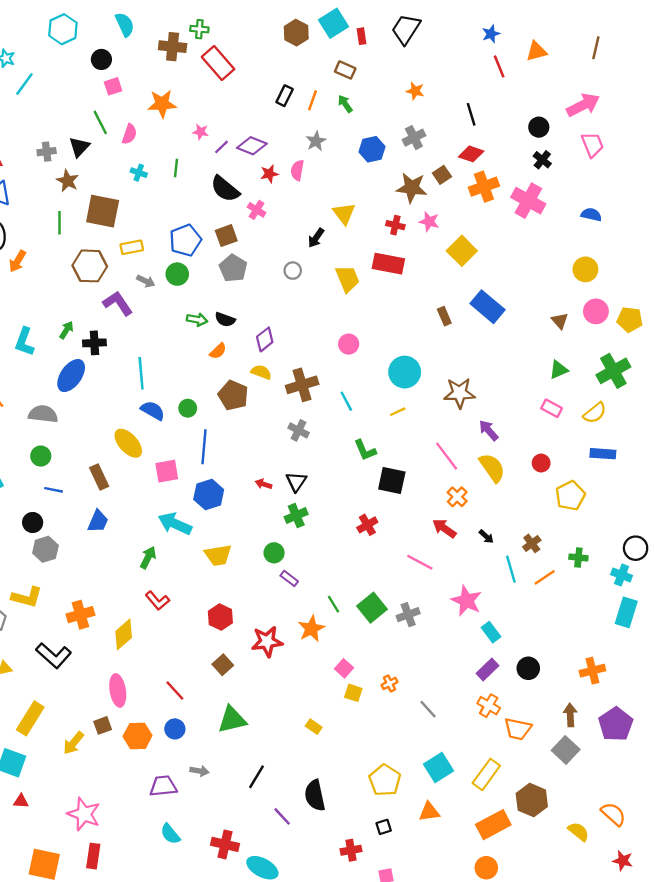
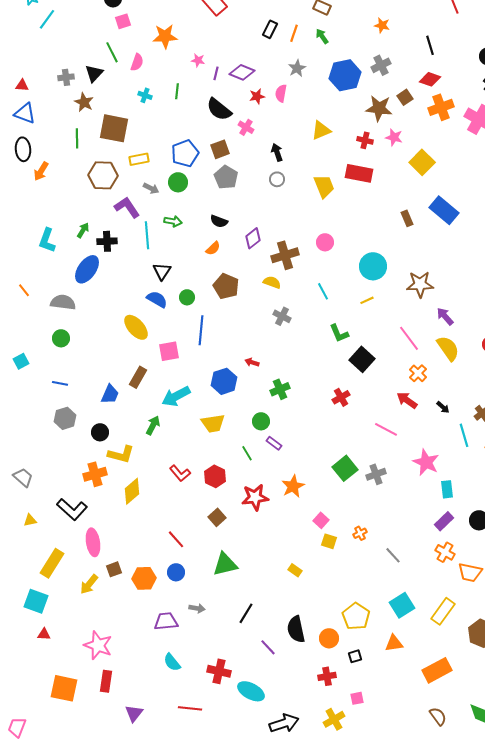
purple line: (222, 147) -> (216, 73), turned -32
blue hexagon: (372, 149) -> (345, 75), size x1.4
yellow triangle: (344, 213) -> (321, 130), turned 45
black arrow: (316, 238) -> (277, 152), moved, turned 126
green arrow: (197, 320) -> (173, 221), moved
yellow semicircle: (261, 372) -> (272, 282), moved
cyan line: (141, 373) -> (147, 235), moved
brown cross: (302, 385) -> (285, 255), moved
brown rectangle: (99, 477) -> (138, 377), moved, turned 55
black square: (392, 481) -> (362, 359), turned 30
black triangle: (296, 482) -> (162, 271), moved
blue line: (54, 490) -> (60, 383), moved
blue hexagon: (209, 495) -> (224, 381), moved
black circle: (33, 523) -> (100, 432), moved
cyan arrow: (175, 524) -> (176, 396), turned -52
yellow L-shape: (27, 597) -> (121, 454), moved
red L-shape: (157, 601) -> (180, 473), moved
green line: (334, 604) -> (247, 453), moved
cyan rectangle: (491, 632) -> (447, 489), turned 30
pink ellipse: (118, 690) -> (93, 542), moved
orange rectangle: (493, 825) -> (437, 670), moved
orange circle: (486, 868) -> (329, 638), moved

